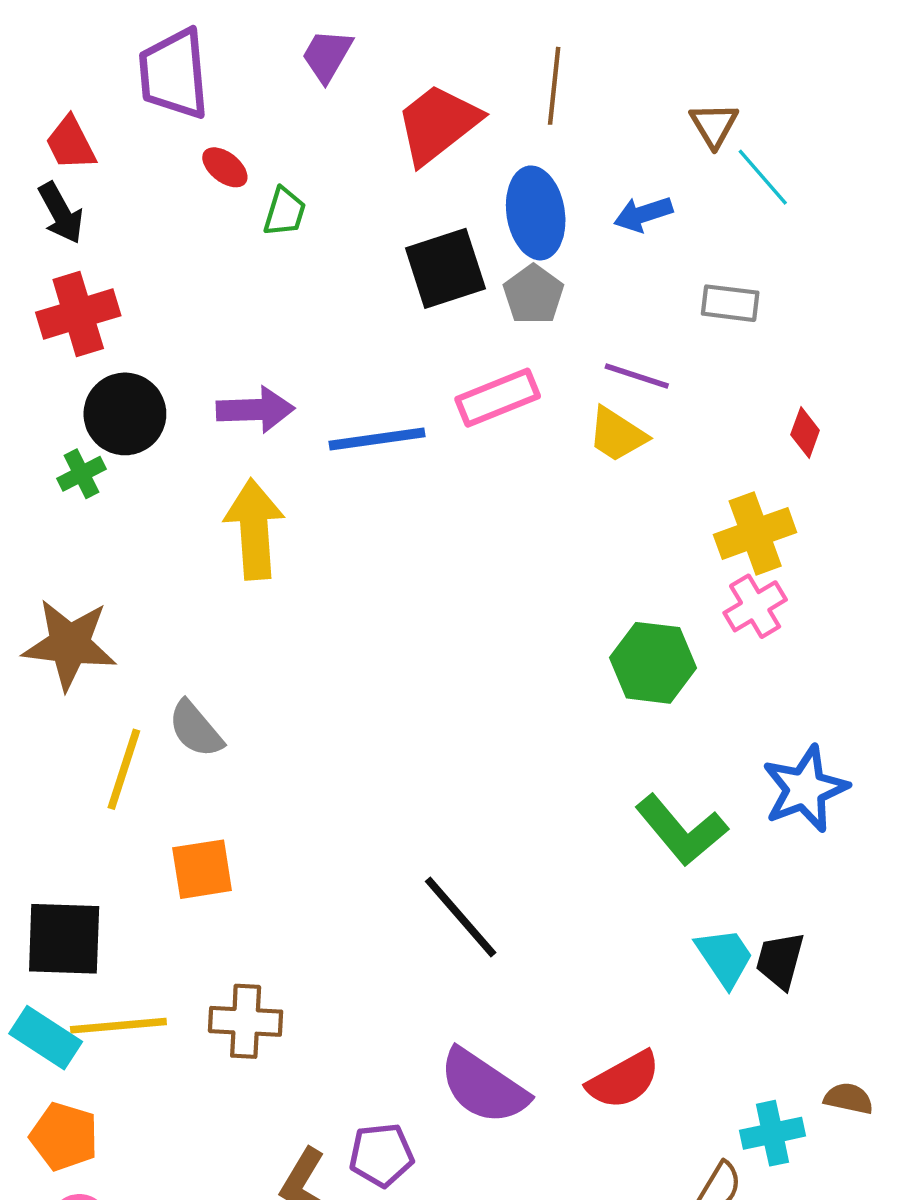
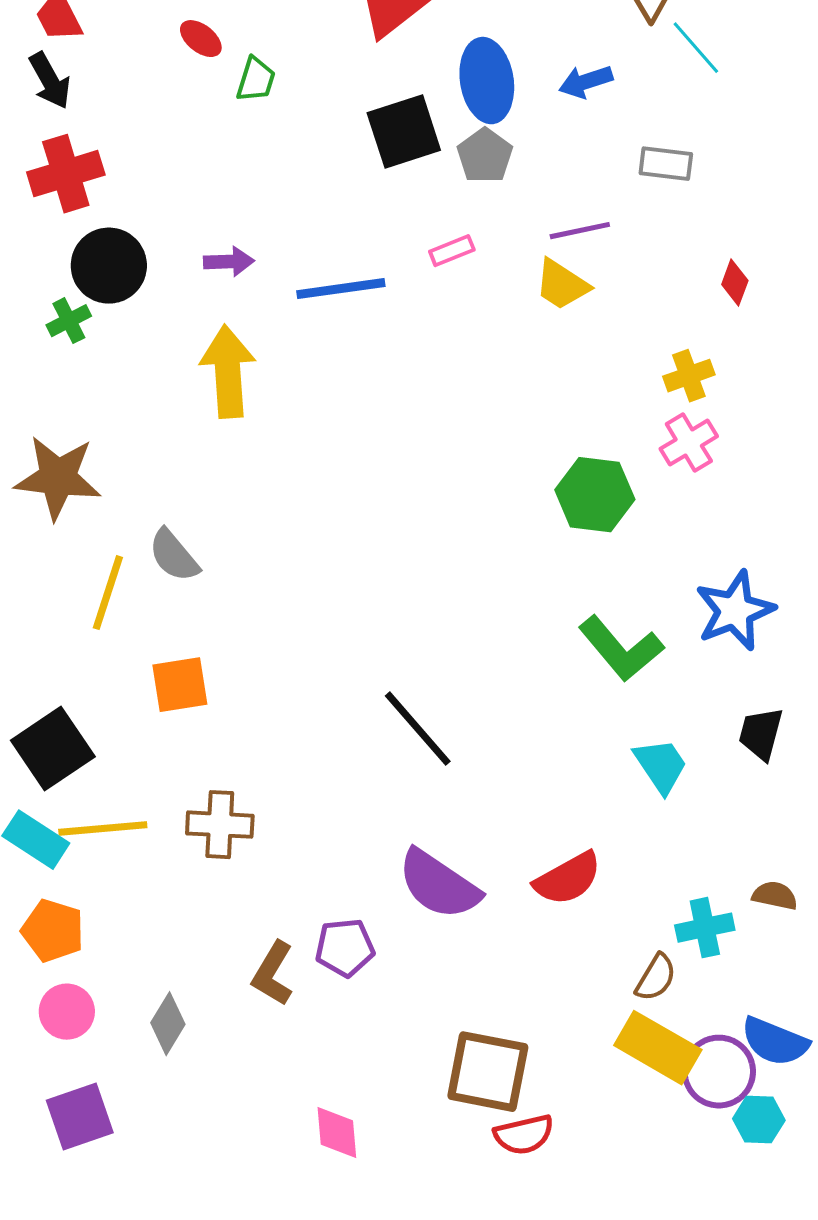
purple line: (637, 376) -> (580, 231), turned -30
pink rectangle: (498, 398) -> (452, 251), size x0.6
purple arrow: (255, 410) -> (229, 262), size x0.7
yellow cross: (755, 533) -> (689, 376), size x0.7
black square: (64, 939) -> (53, 749), turned -36
black trapezoid: (780, 960) -> (761, 734), moved

